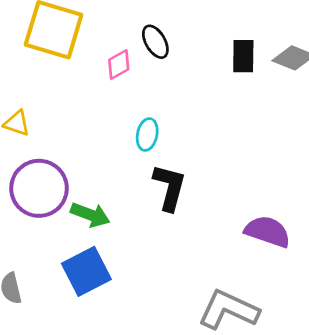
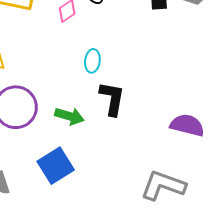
green arrow: (90, 215) -> (69, 116), moved

